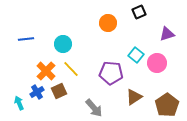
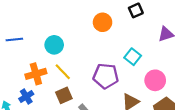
pink circle: (157, 63) -> (155, 80), moved
orange cross: (46, 71) -> (36, 74), turned 30
brown square: (59, 91) -> (64, 95), moved

